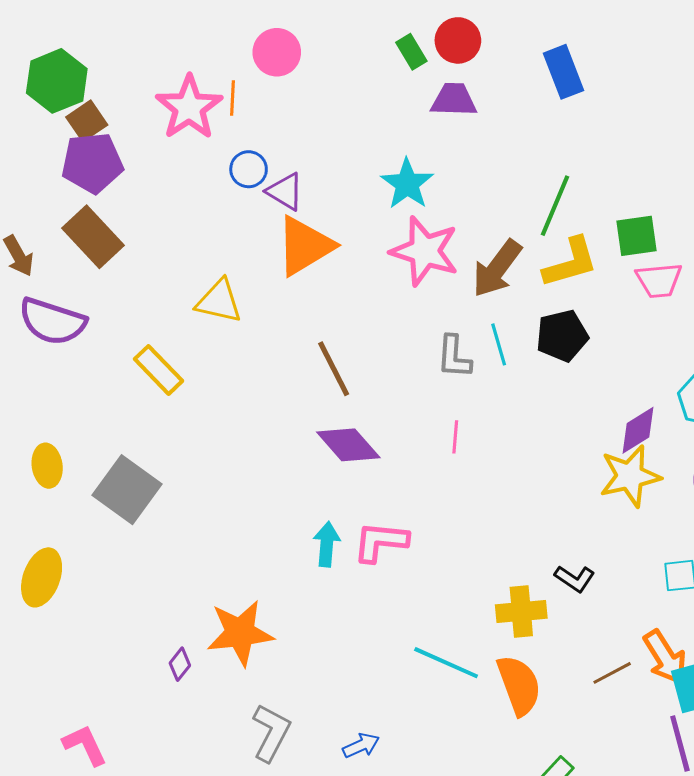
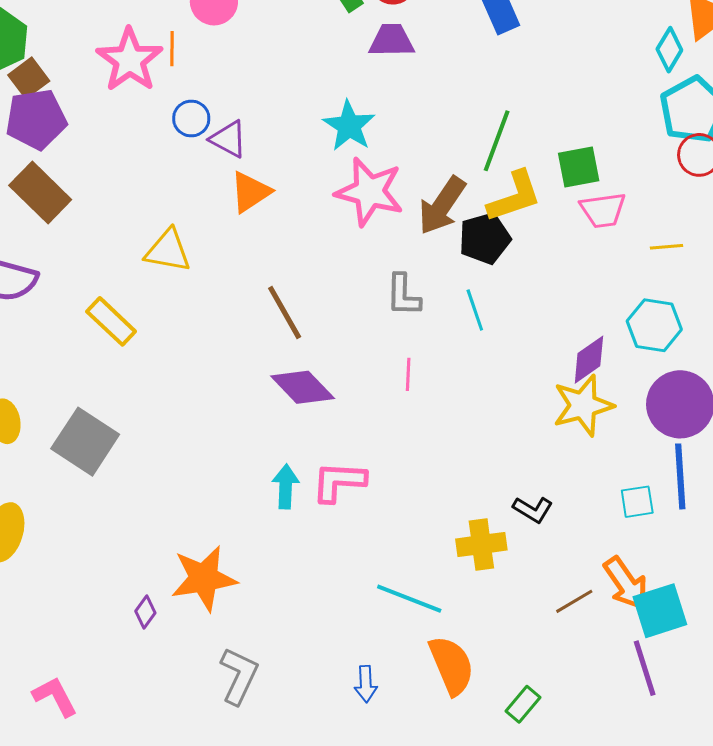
orange triangle: (305, 246) -> (250, 192), size x0.7
black pentagon: (562, 336) -> (485, 238), moved
cyan line: (499, 344) -> (475, 310), moved
orange semicircle: (519, 685) -> (452, 665), moved
blue arrow: (361, 745) -> (366, 684), moved, turned 114

